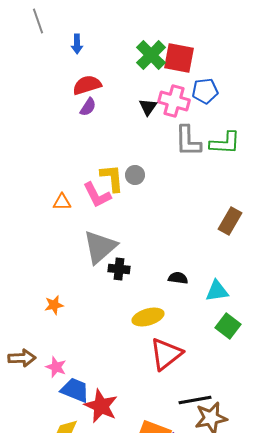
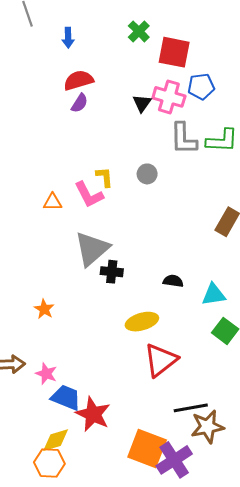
green cross: (151, 55) -> (139, 31), moved, size x0.7
gray circle: (135, 175) -> (147, 174), moved
yellow L-shape: (112, 178) -> (104, 177), size x0.7
orange star: (54, 305) -> (44, 309), turned -30

